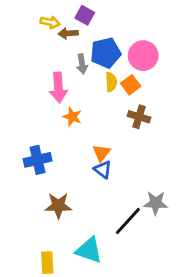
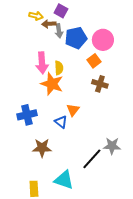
gray arrow: (82, 64) -> (59, 31), moved
yellow semicircle: (111, 82) -> (59, 68), moved
orange star: (72, 117) -> (52, 84), size x1.6
blue triangle: (103, 170) -> (61, 122), moved

